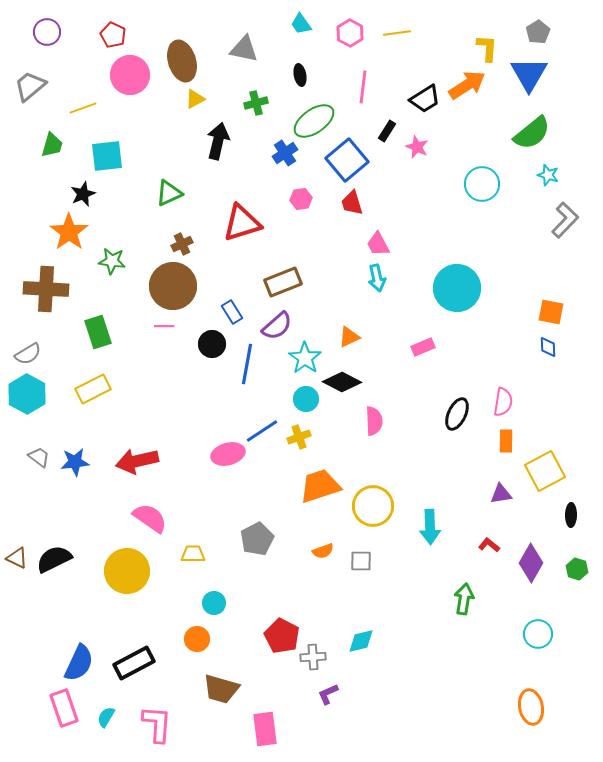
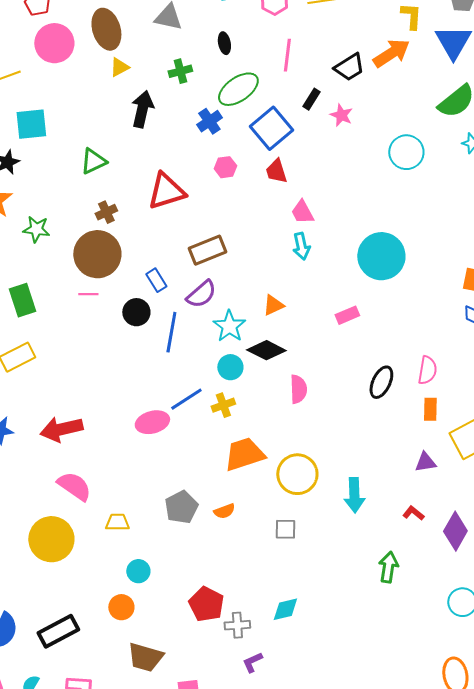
orange semicircle: (323, 551) -> (224, 511), moved

